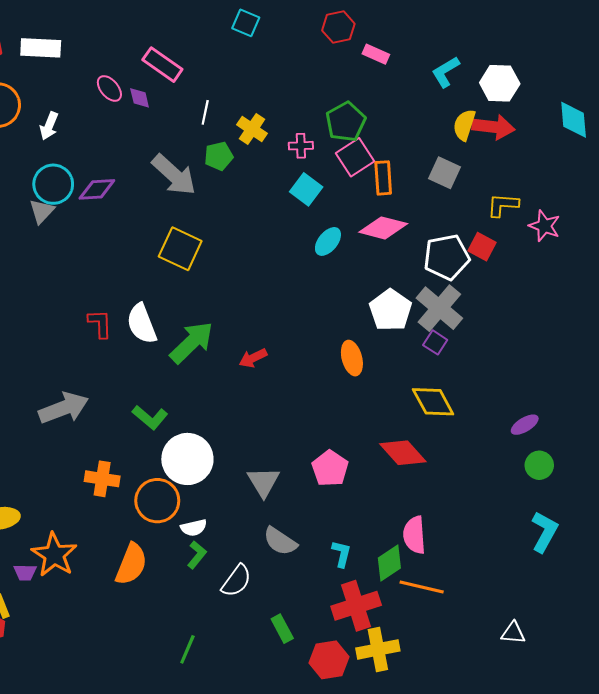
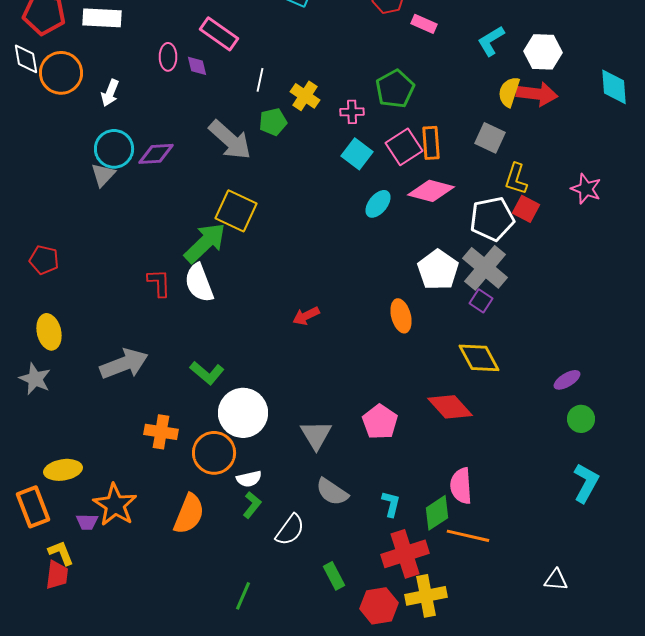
pink ellipse: (109, 88) -> (168, 57), turned 40
pink square: (355, 157) -> (404, 147), moved
yellow L-shape: (503, 205) -> (516, 179), moved, turned -76
green arrow: (192, 342) -> (205, 243), moved

